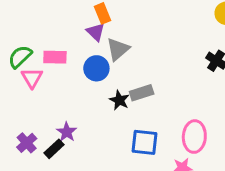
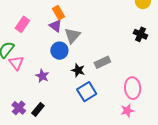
pink rectangle: (55, 57) -> (22, 24), moved, turned -49
gray rectangle: (142, 93) -> (102, 62), moved
purple star: (67, 132) -> (42, 76), moved
blue square: (145, 142) -> (87, 92), moved, turned -30

